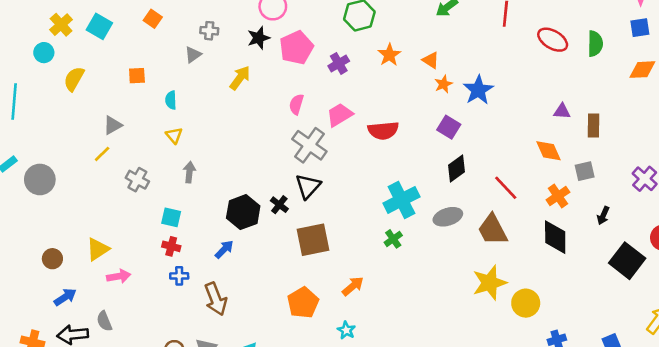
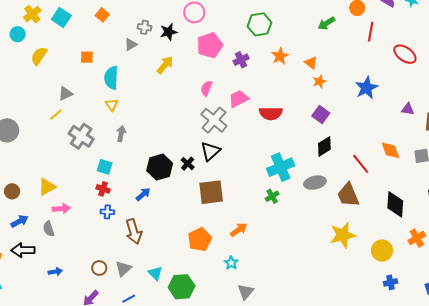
black star: (259, 38) -> (169, 32), moved
blue star: (478, 90) -> (366, 88), moved
cyan semicircle: (171, 100) -> (111, 78), size x1.6
orange diamond: (548, 151) -> (390, 150), moved
gray cross: (137, 180) -> (81, 136), size x1.4
orange cross: (558, 196) -> (417, 238), moved
yellow circle: (526, 303) -> (382, 251), moved
gray semicircle: (104, 321) -> (49, 229), moved

